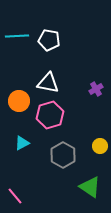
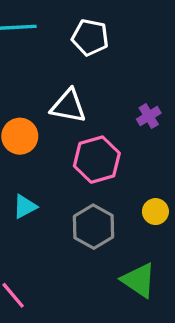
white pentagon: (49, 40) -> (90, 37), moved
pink hexagon: (50, 115) -> (97, 160), moved

